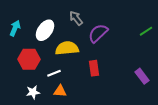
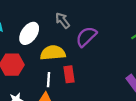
red rectangle: (94, 68) -> (69, 74), moved
white line: (54, 73) -> (49, 80), moved, turned -64

